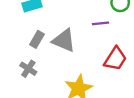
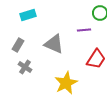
gray rectangle: (37, 39) -> (18, 45), moved

